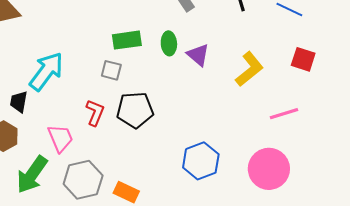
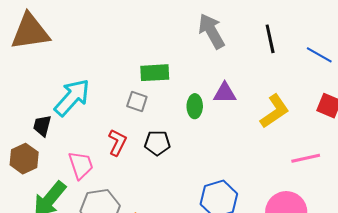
green ellipse: (169, 43) -> (195, 106), moved
purple triangle: (198, 55) -> (225, 93), turned -45
black pentagon: (135, 110) -> (157, 143), size x0.7

